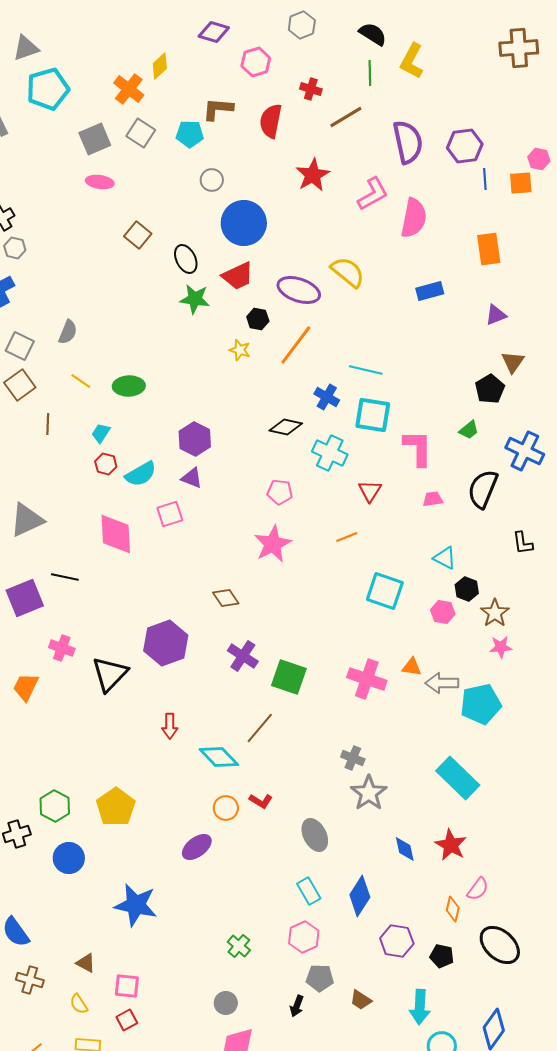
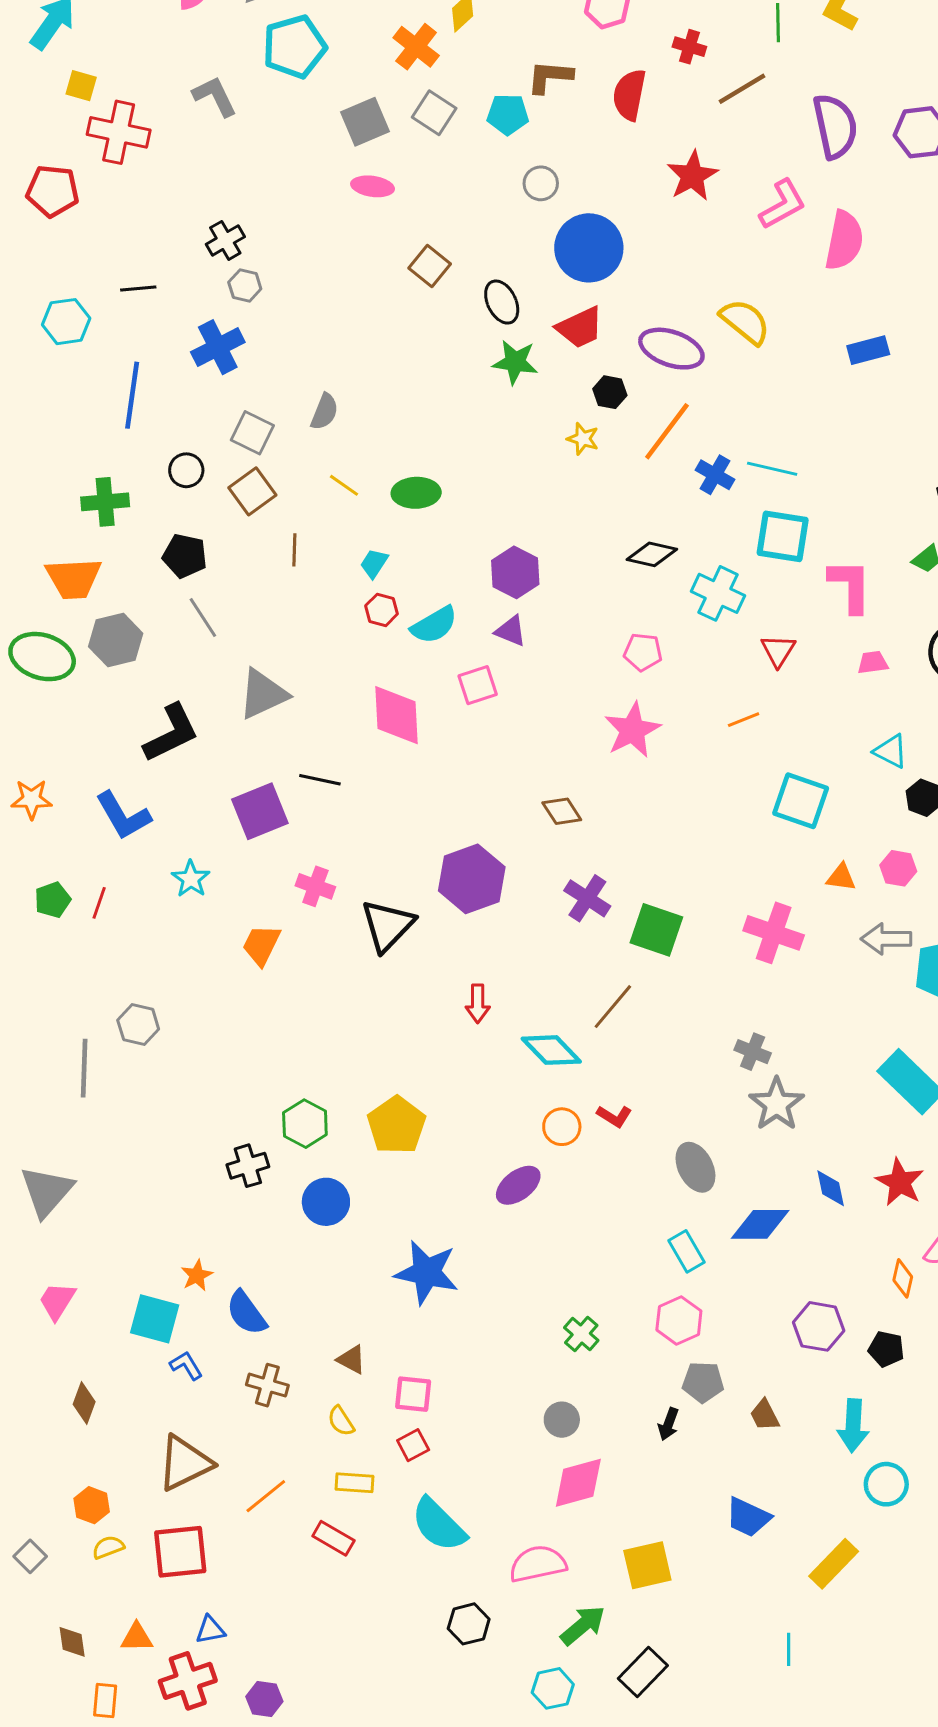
blue cross: (327, 397) -> (715, 475), moved
pink hexagon: (443, 612) -> (898, 868), moved
orange triangle: (412, 667) -> (841, 877), moved
blue diamond: (360, 896) -> (760, 1224), moved, turned 57
brown trapezoid: (361, 1000) -> (765, 1415), turned 30

